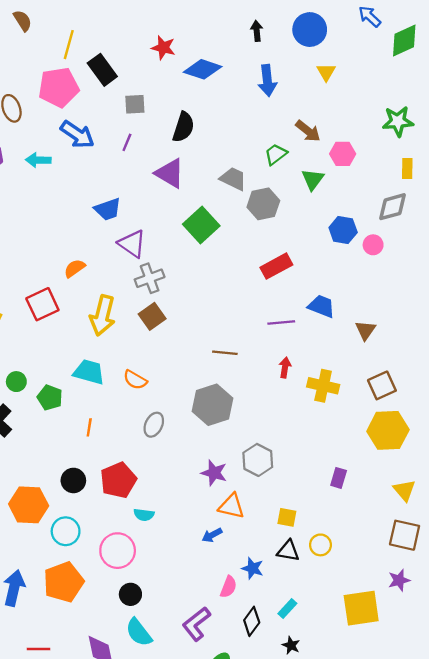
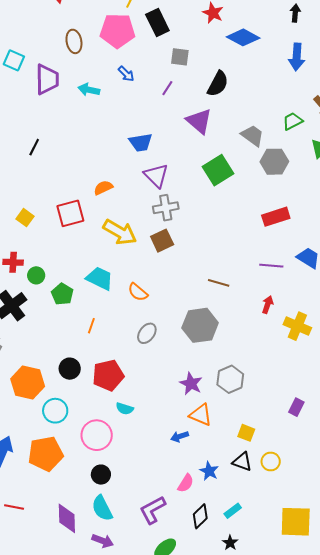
blue arrow: (77, 135) -> (126, 74), size x0.6
yellow arrow: (102, 315) -> (120, 232), turned -84

